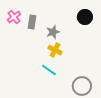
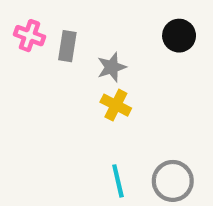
pink cross: (14, 17) -> (29, 36), turned -32
cyan line: (49, 70) -> (118, 181), moved, turned 42

